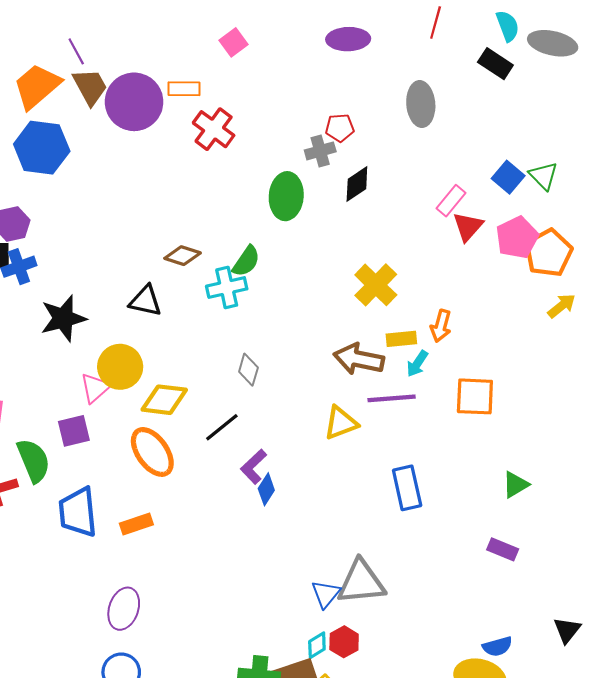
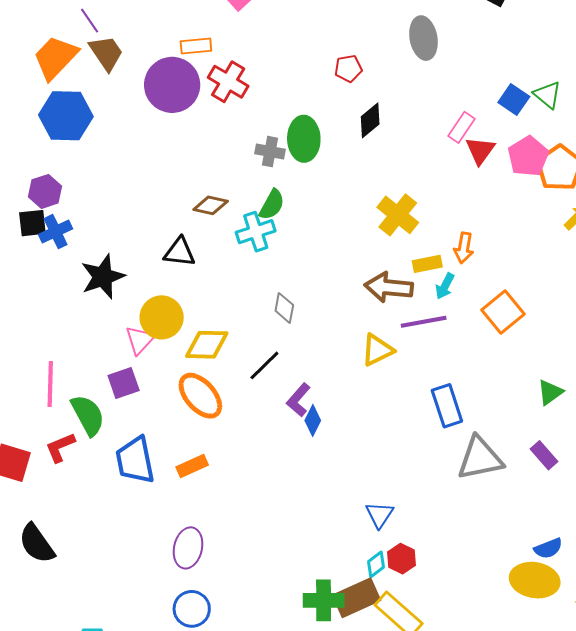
purple circle: (134, 102) -> (172, 85), moved
gray cross: (320, 151) -> (270, 152), moved, turned 32
orange square: (475, 396) -> (503, 312), turned -36
purple rectangle: (503, 549) -> (544, 455), turned 32
gray triangle: (361, 582) -> (480, 458), moved

